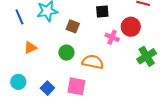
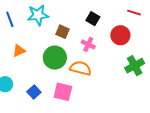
black square: (102, 12) -> (93, 19), turned 32
pink cross: (112, 37) -> (88, 44), moved
green circle: (66, 53) -> (55, 58), size x1.5

